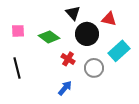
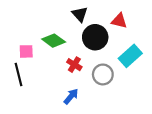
pink square: (18, 31) -> (26, 51), moved

